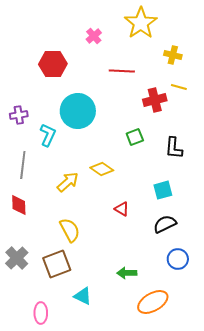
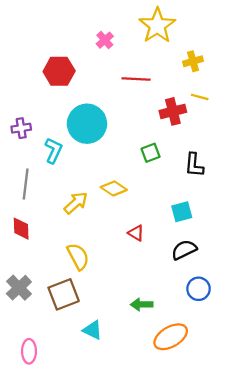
yellow cross: (173, 55) -> (193, 61), turned -30
pink ellipse: (41, 313) -> (29, 351), moved

